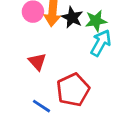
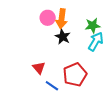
black star: (72, 17) -> (63, 37), moved
red triangle: (37, 62) -> (39, 68), moved

